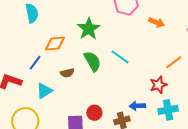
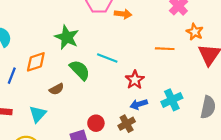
orange arrow: (157, 22) -> (123, 14), moved
orange line: (174, 62) -> (165, 49), turned 54
blue line: (35, 63) -> (12, 76), moved
red star: (158, 85) -> (135, 80), moved

